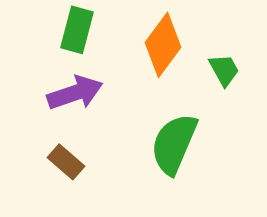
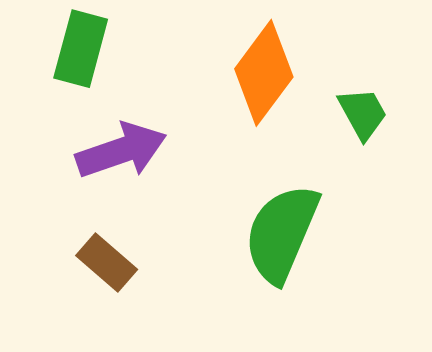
green rectangle: (77, 30) -> (81, 49), moved

